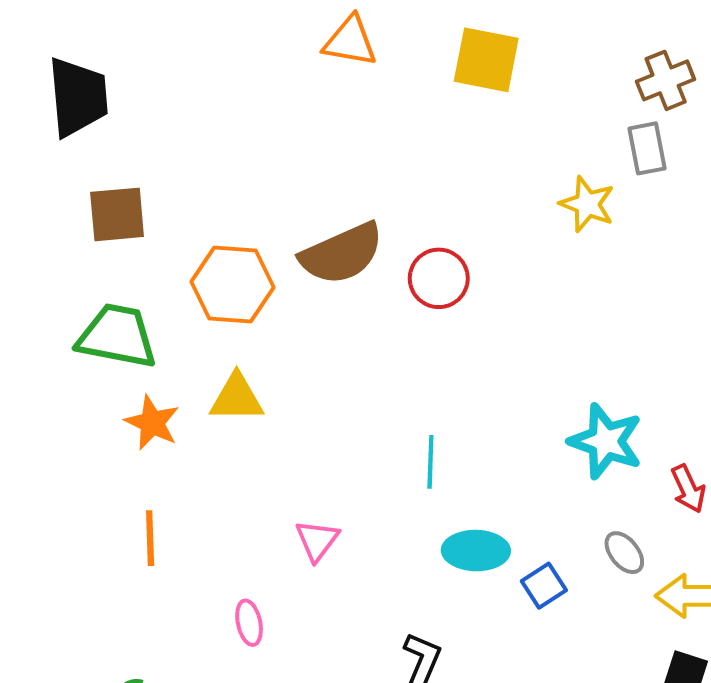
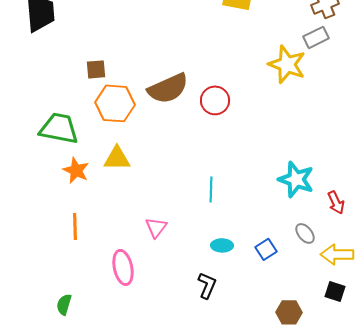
gray rectangle: (647, 148) -> (316, 37), turned 75
yellow star: (587, 204) -> (287, 64), size x1.4
brown square: (117, 214) -> (96, 69), moved, size x0.7
cyan ellipse: (476, 551) -> (222, 245), moved, size x0.7
pink ellipse: (249, 623) -> (123, 267), size x1.6

